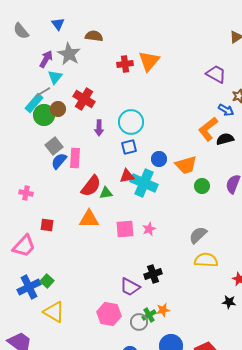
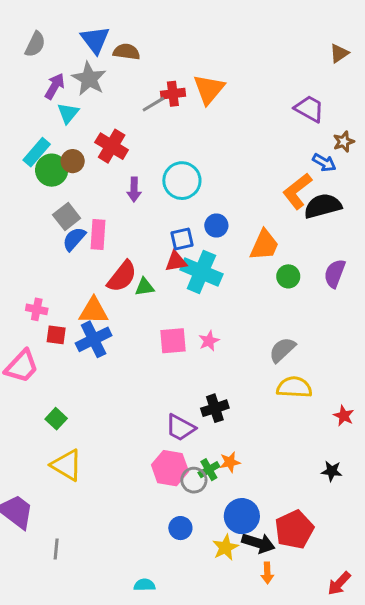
blue triangle: (58, 24) -> (95, 40), moved, size x1.5
gray semicircle: (21, 31) -> (35, 44), moved, turned -114
gray line: (43, 92) -> (153, 104), moved
black semicircle: (225, 139) -> (323, 206), size x1.4
blue square: (129, 147) -> (182, 239), moved
blue circle: (159, 159) -> (216, 226), moved
orange trapezoid: (186, 165) -> (264, 245), turned -50
pink cross: (26, 193) -> (37, 309), moved
orange triangle: (89, 219) -> (94, 311), moved
blue cross: (29, 287) -> (94, 339), moved
black star: (229, 302) -> (332, 471), moved
pink hexagon: (109, 314) -> (170, 468), moved

